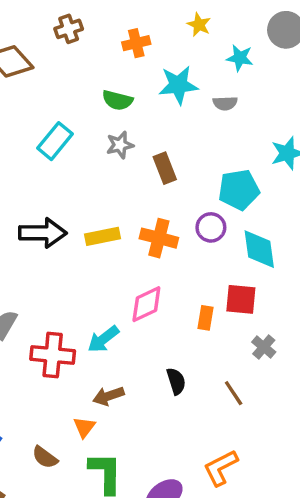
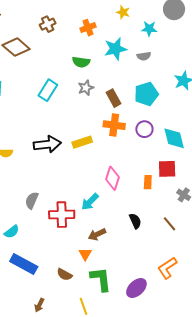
cyan pentagon: (239, 190) -> (146, 94), moved
orange cross: (159, 238) -> (114, 125), moved
pink diamond: (146, 304) -> (113, 178), turned -40

